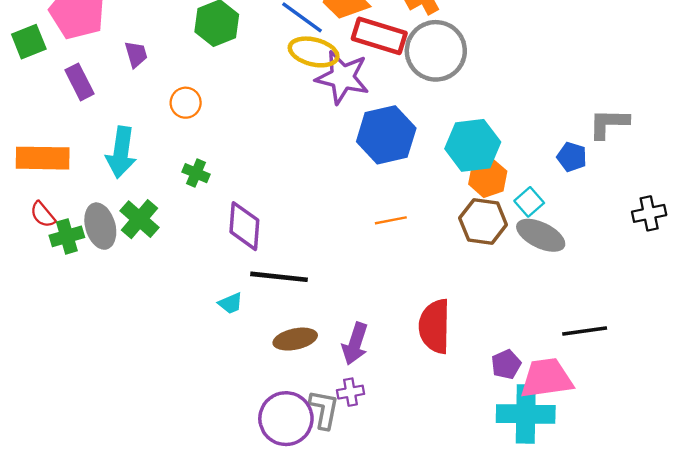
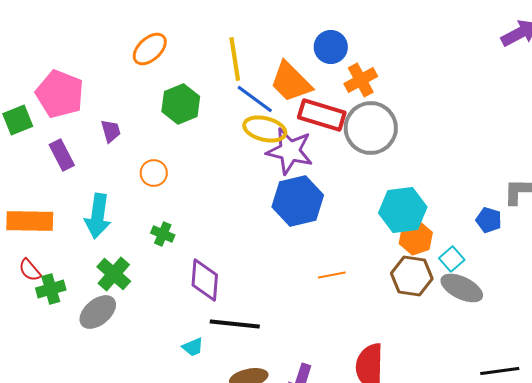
blue hexagon: (386, 135) -> (298, 201), moved
gray ellipse: (100, 226) -> (98, 312), moved, turned 66

